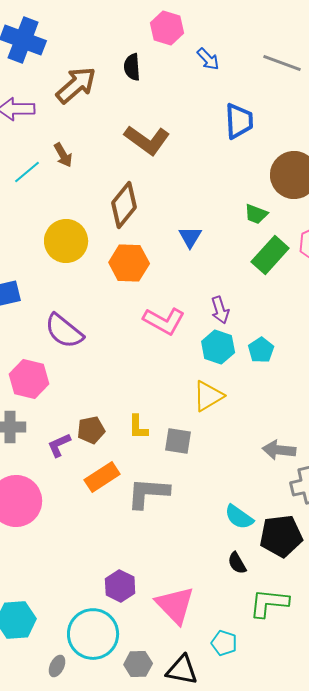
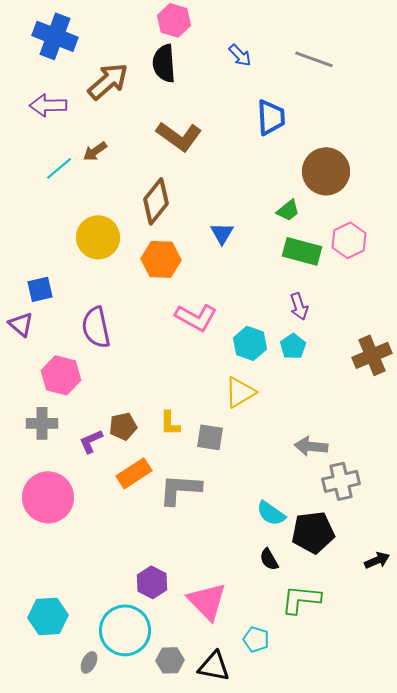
pink hexagon: (167, 28) -> (174, 20), moved
black semicircle: (132, 67) -> (164, 63), size x1.4
brown arrow: (63, 155) -> (95, 151), turned 85
green trapezoid: (256, 214) -> (288, 210), turned -60
green rectangle: (270, 255) -> (302, 251), turned 63
purple arrow: (220, 310) -> (299, 306), moved
purple semicircle: (64, 331) -> (96, 327), turned 39

